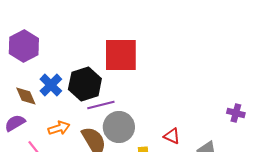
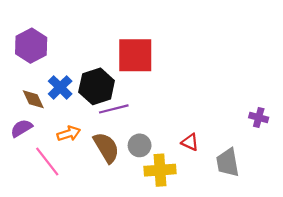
gray circle: (119, 127) -> (140, 145), moved, size x0.7

